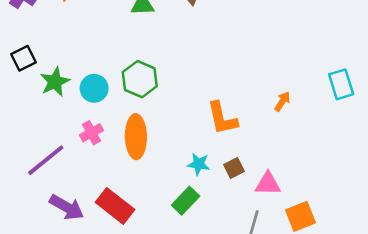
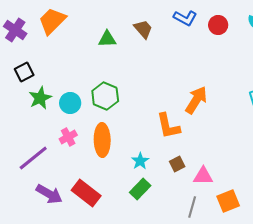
black square: (24, 58) -> (24, 72), moved
orange arrow: (282, 101) -> (196, 100), moved, size x1.8
cyan star: (199, 164) -> (140, 161), moved, turned 30

